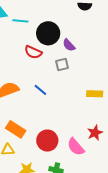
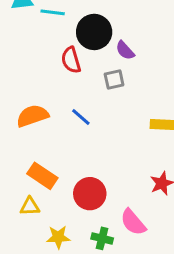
red semicircle: (33, 52) -> (71, 60), turned 48
pink semicircle: (76, 147) -> (133, 222), moved

